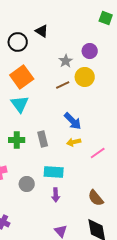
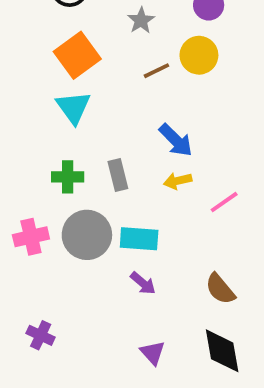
gray star: (66, 61) -> (141, 20), moved
gray circle: (27, 184) -> (87, 235), moved, size x1.6
purple arrow: (56, 195) -> (143, 283), turned -48

